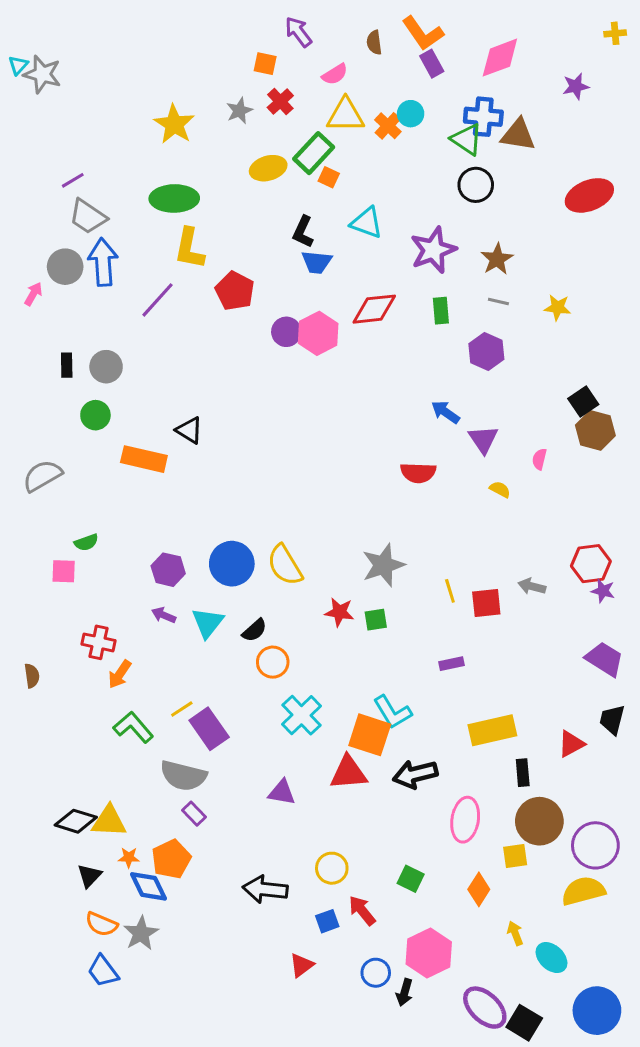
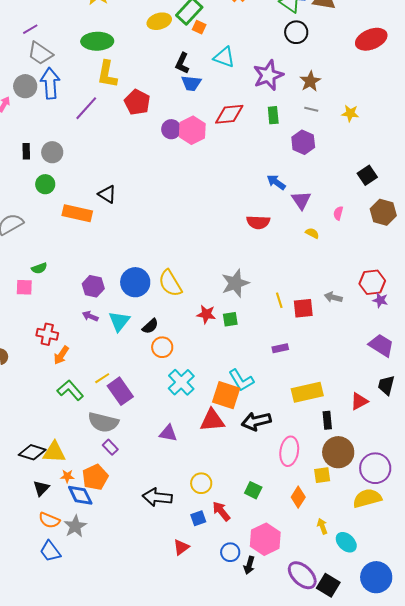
brown hexagon: (595, 430) -> (383, 212), moved

